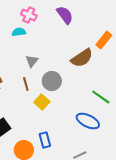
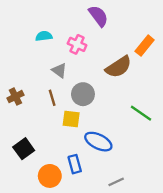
pink cross: (29, 15) -> (77, 44), moved
gray triangle: (32, 61) -> (59, 70), turned -32
yellow square: (42, 102) -> (71, 119), turned -35
blue ellipse: (88, 121) -> (98, 142), moved

